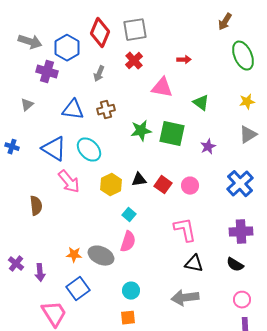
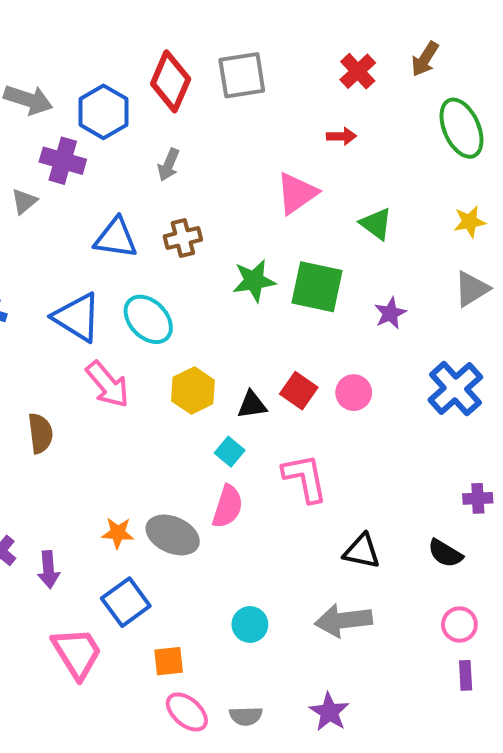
red cross: (134, 61) -> (358, 71), moved
pink triangle: (162, 88) -> (297, 193), turned -45
gray triangle: (27, 105) -> (24, 201), moved
black triangle: (139, 180) -> (252, 405), moved
pink L-shape: (185, 230) -> (305, 478), moved
purple cross: (241, 232) -> (478, 498), moved, size x0.6
cyan circle: (131, 291) -> (250, 624), moved
orange square: (128, 318) -> (169, 661), moved

